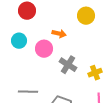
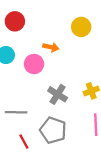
gray cross: (68, 65) -> (58, 94), moved

